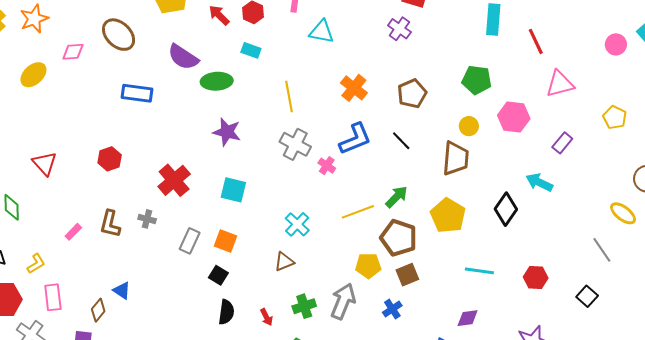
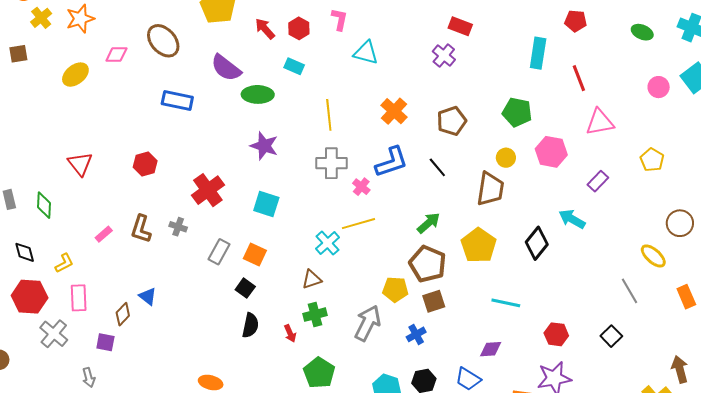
gray cross: (295, 144) -> (331, 163), turned -32
yellow line: (358, 212) -> (359, 224), moved
red hexagon: (536, 277) -> (556, 334), moved
green cross: (304, 306) -> (315, 315), moved

